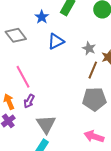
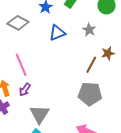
gray diamond: (16, 35) -> (18, 23), turned -30
gray star: (89, 48) -> (89, 30), moved

